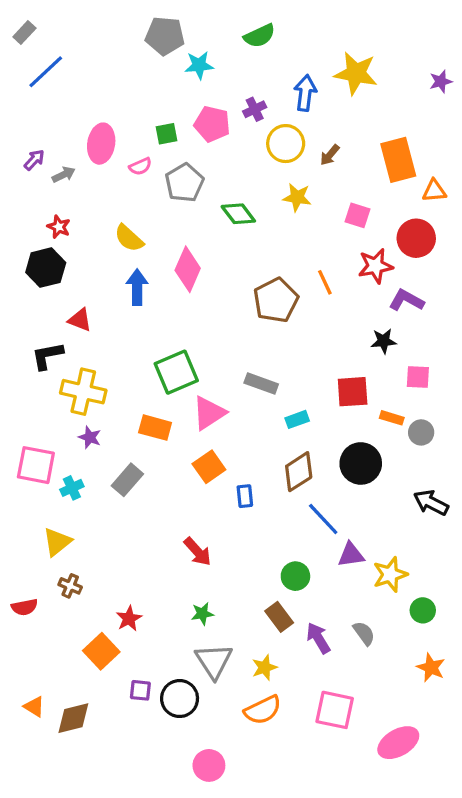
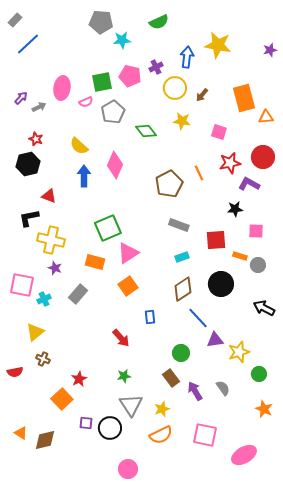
green square: (166, 134) -> (102, 82), size x1.5
red circle: (416, 238) -> (263, 157), moved
gray rectangle: (261, 383) -> (179, 225), moved
blue rectangle: (245, 496) -> (150, 317), moved

